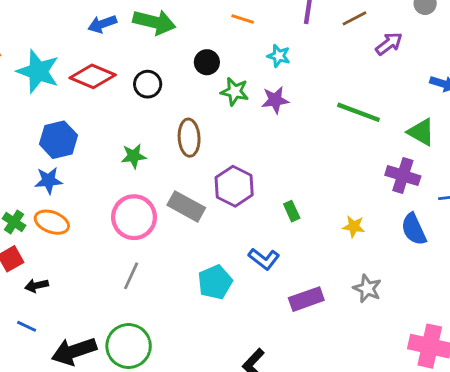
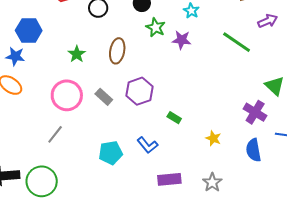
green line: (358, 112) -> (237, 42), moved
green star: (134, 156) -> (77, 54), turned 30
gray rectangle: (186, 206) -> (104, 97), size x0.7
green rectangle: (292, 211) -> (174, 118), turned -48

